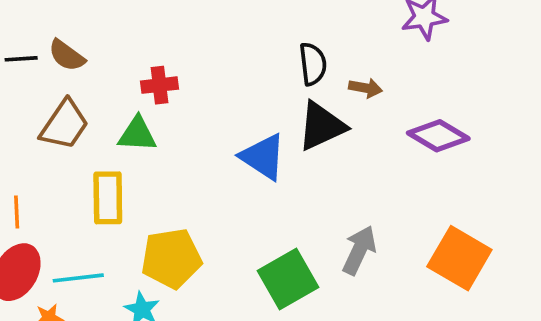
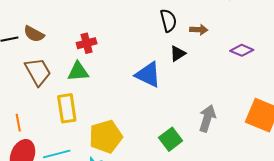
brown trapezoid: (64, 125) -> (38, 72), turned -56
black triangle: (322, 126) -> (178, 54), size x0.6
purple diamond: (438, 136) -> (242, 50), size x0.7
green square: (288, 279) -> (171, 139), size x0.7

